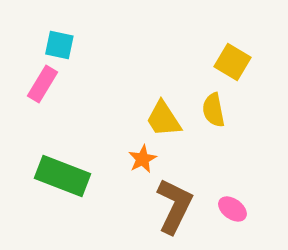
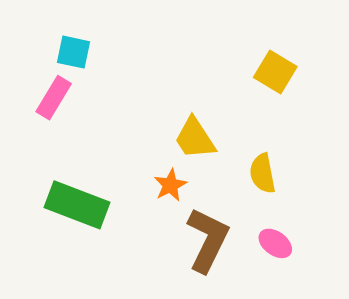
yellow semicircle: (213, 110) -> (262, 173), moved

